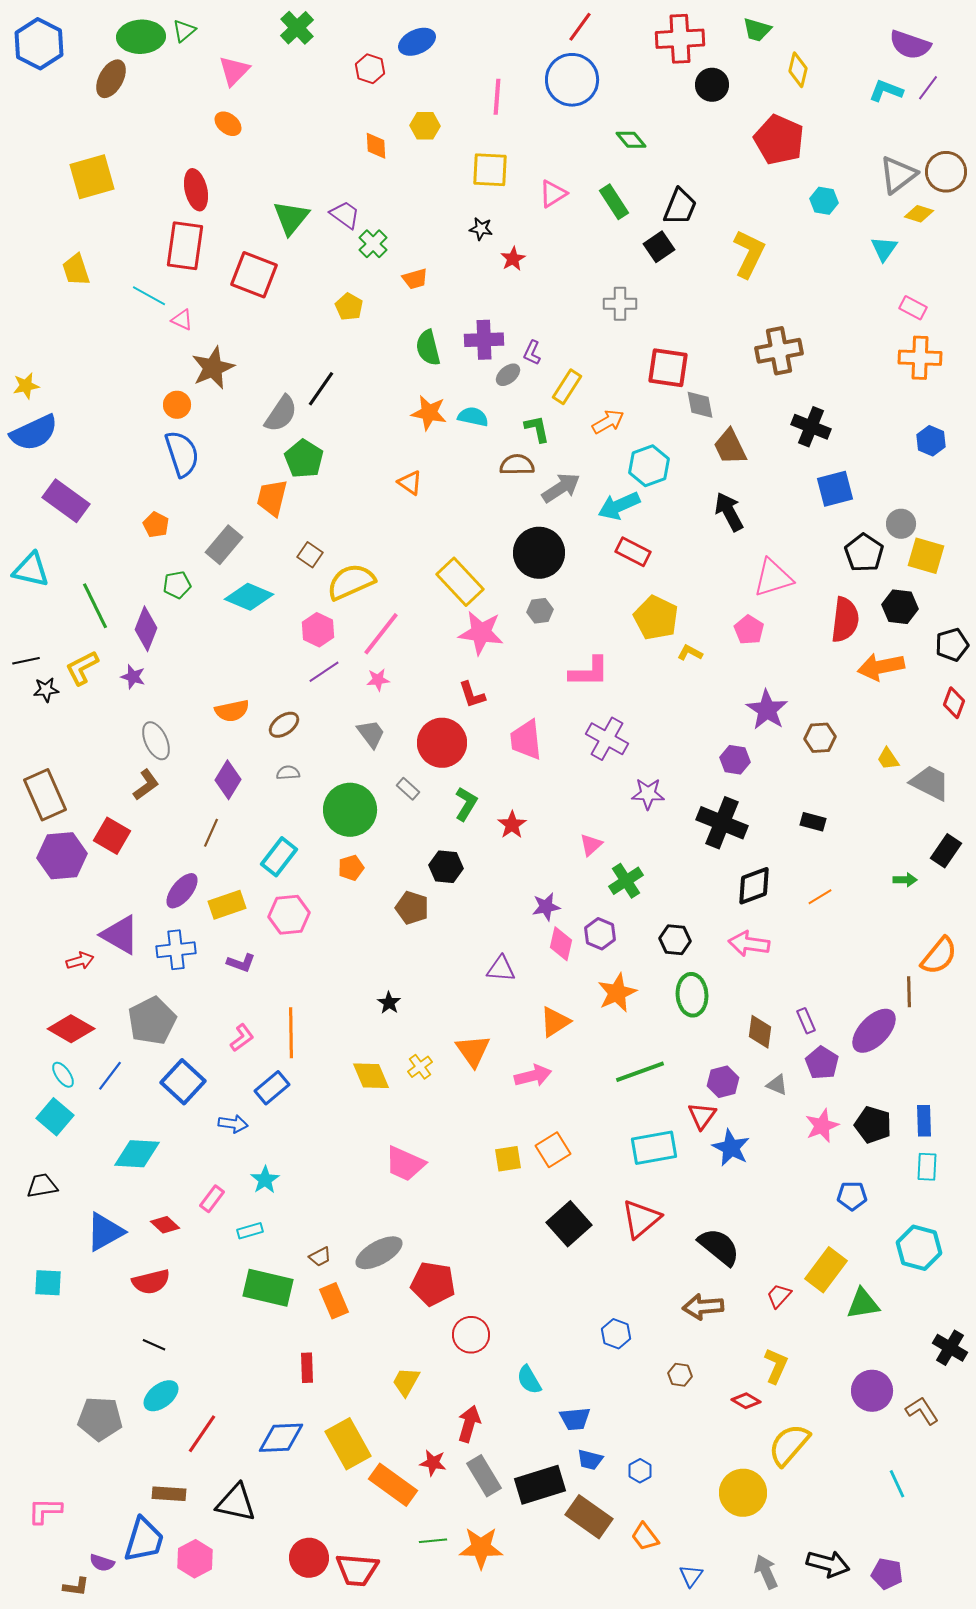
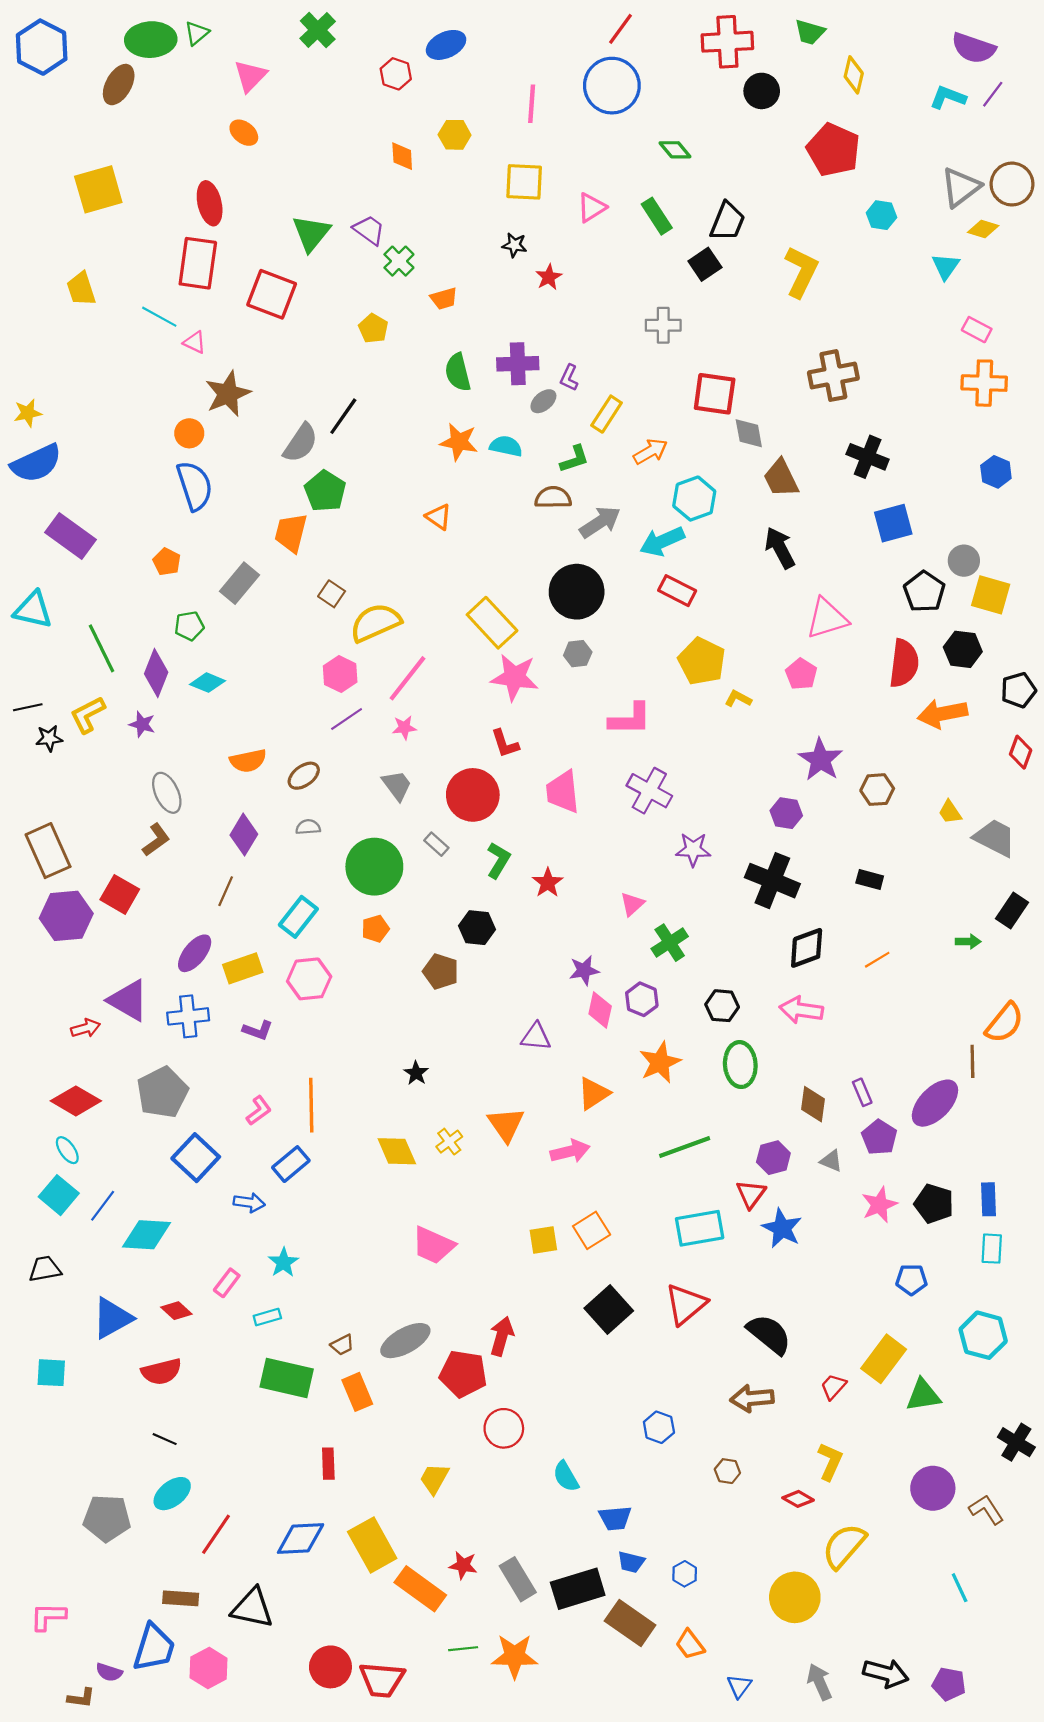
green L-shape: (537, 429) -> (574, 459), turned 84
cyan diamond: (249, 597) -> (207, 683), moved, size x0.7
blue line: (110, 1076) -> (103, 1206), moved
red arrow: (469, 1424) -> (502, 1336), moved

